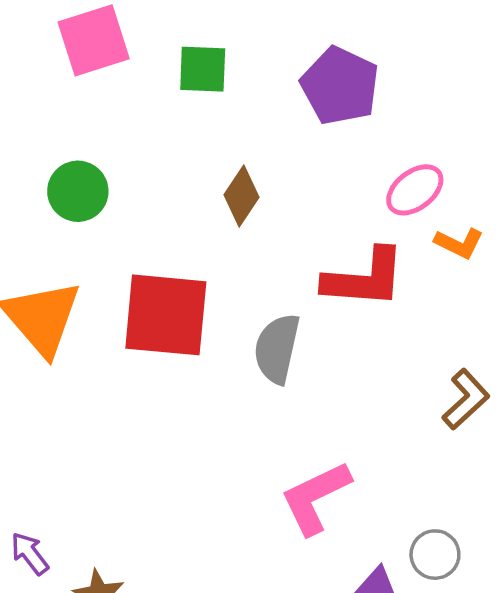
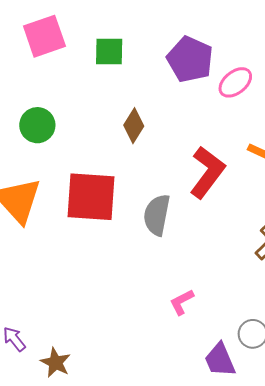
pink ellipse: (415, 190) -> (235, 82), moved
red L-shape: (364, 278) -> (207, 172), turned -56
pink L-shape: (316, 498) -> (182, 302), size x0.6

